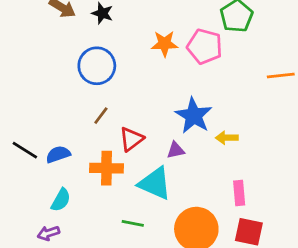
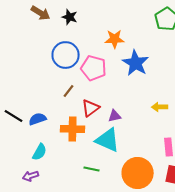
pink pentagon: (205, 46) -> (94, 68), moved
blue star: (194, 116) -> (136, 63), moved
purple triangle: (176, 150) -> (115, 116), moved

